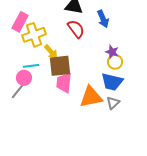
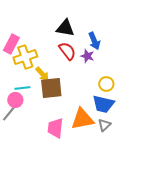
purple star: (112, 52) -> (87, 56), moved
pink trapezoid: (64, 83) -> (55, 128), moved

